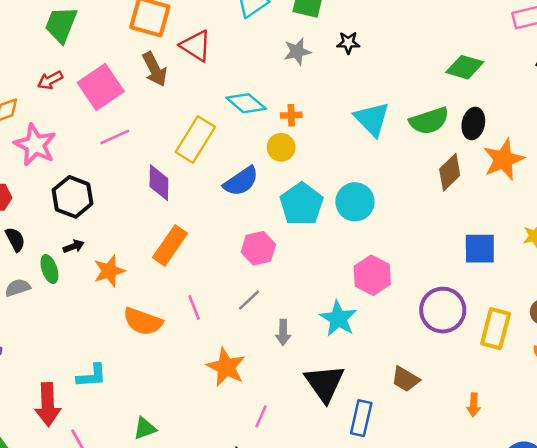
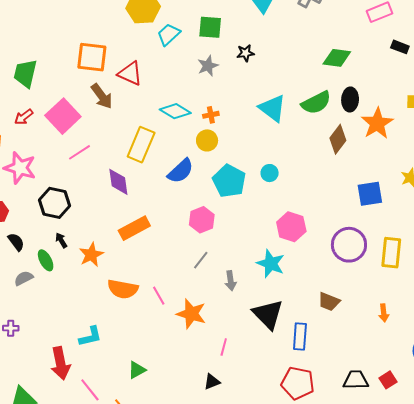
cyan circle: (355, 202) -> (270, 173), size x0.6
orange rectangle: (170, 245) -> (134, 228), turned 36
black arrow: (74, 246) -> (61, 240), turned -91
pink line: (194, 307) -> (159, 296), moved

